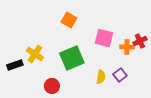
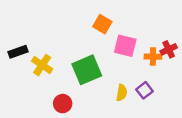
orange square: (69, 20) -> (102, 24), moved
black rectangle: (15, 65) -> (18, 52), moved

